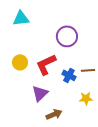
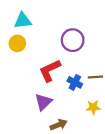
yellow circle: (20, 62) -> (17, 43), moved

